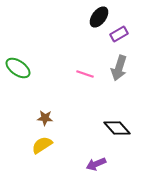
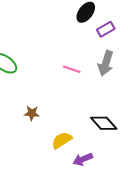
yellow semicircle: (42, 145) -> (62, 140), moved

